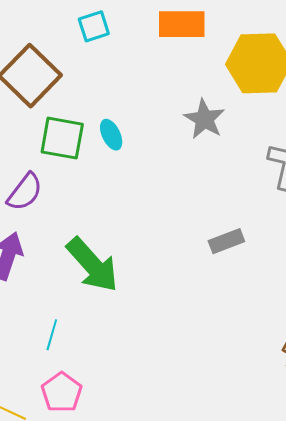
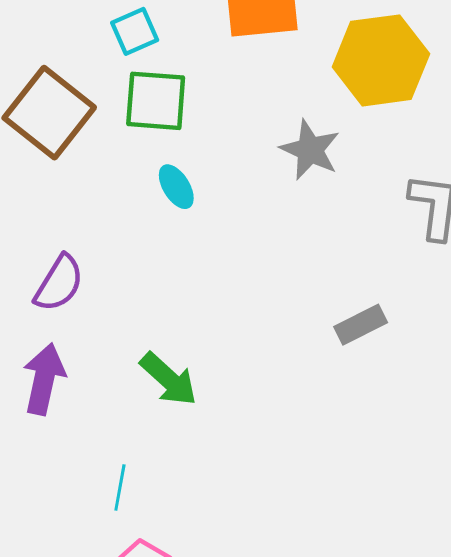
green square: (62, 138) -> (156, 101), moved
green arrow: (92, 265) -> (169, 379), size x0.7

